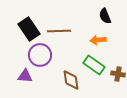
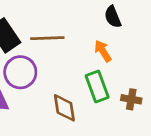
orange arrow: (98, 40) -> (103, 51), turned 63
green rectangle: (94, 65) -> (97, 86), turned 35

